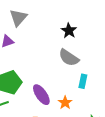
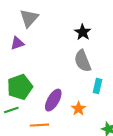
gray semicircle: (69, 58) -> (83, 61), turned 35
purple ellipse: (41, 95) -> (53, 100), turned 65

